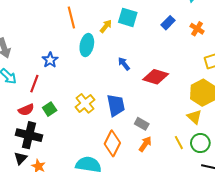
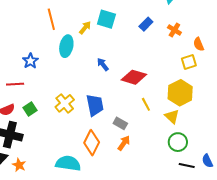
red line: (34, 84) -> (15, 84), turned 66
yellow line: (179, 143) -> (146, 104), moved

